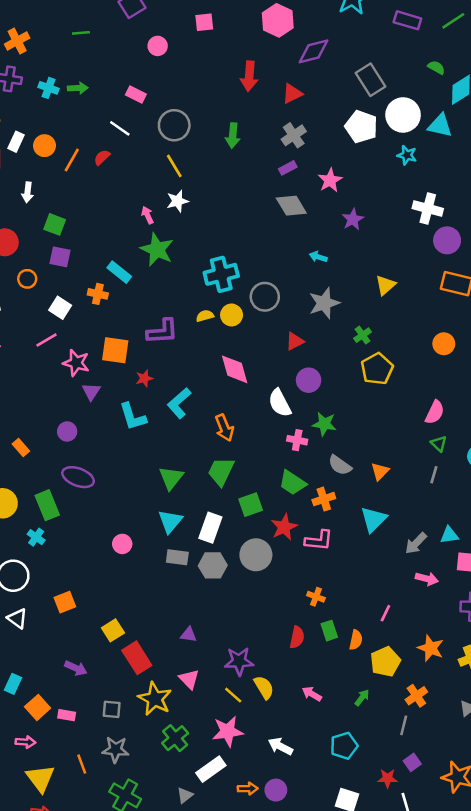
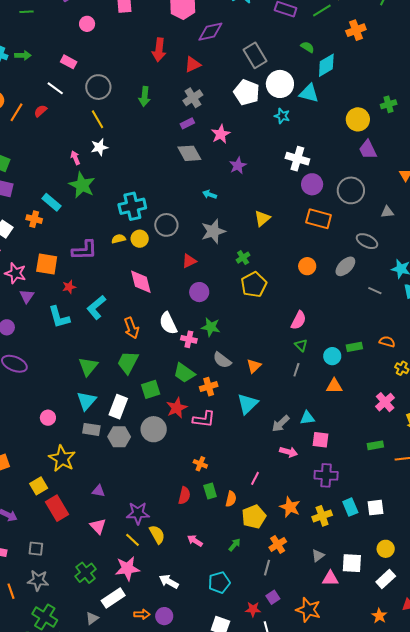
white semicircle: (280, 403) -> (168, 323), moved
yellow star: (155, 699) -> (62, 458), moved

